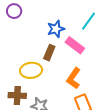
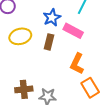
yellow ellipse: (31, 70) -> (20, 36), moved

